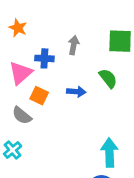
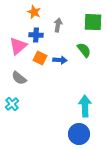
orange star: (18, 28) -> (34, 12), moved
orange square: (39, 96) -> (40, 58), moved

